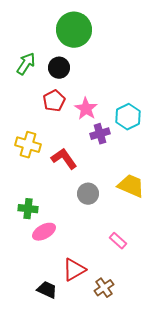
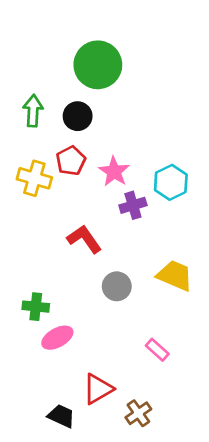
green arrow: (26, 64) -> (33, 111), turned -30
yellow cross: (28, 145) -> (34, 178), moved

